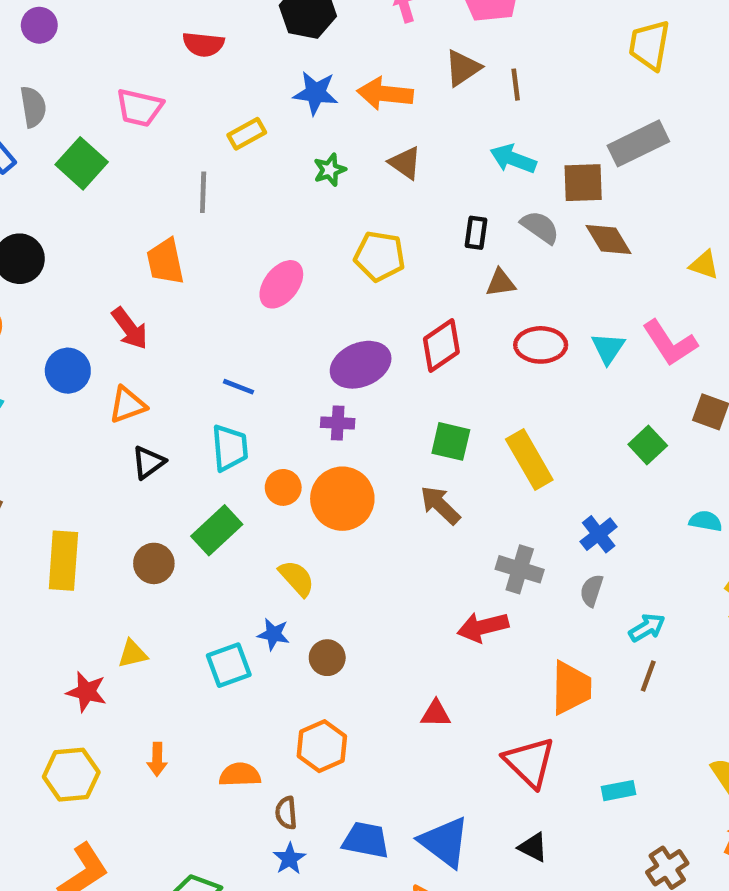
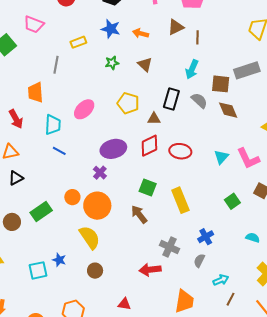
orange arrow: (385, 94) -> (141, 33), size x0.7
cyan arrow: (513, 159) -> (192, 69), turned -96
black rectangle: (476, 233) -> (171, 99), size x1.5
brown triangle: (501, 283) -> (154, 119), moved
red ellipse: (541, 345) -> (180, 151), moved
purple cross: (338, 423) -> (100, 173), turned 32
cyan trapezoid: (230, 448) -> (53, 125), moved
yellow semicircle: (297, 578) -> (90, 237), moved, size x1.4
brown circle: (327, 658) -> (95, 271), moved
brown line: (648, 676) -> (230, 299), moved

